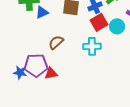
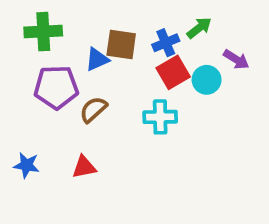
blue triangle: (42, 12) -> (97, 59), moved
purple pentagon: (36, 65) -> (56, 87), moved

